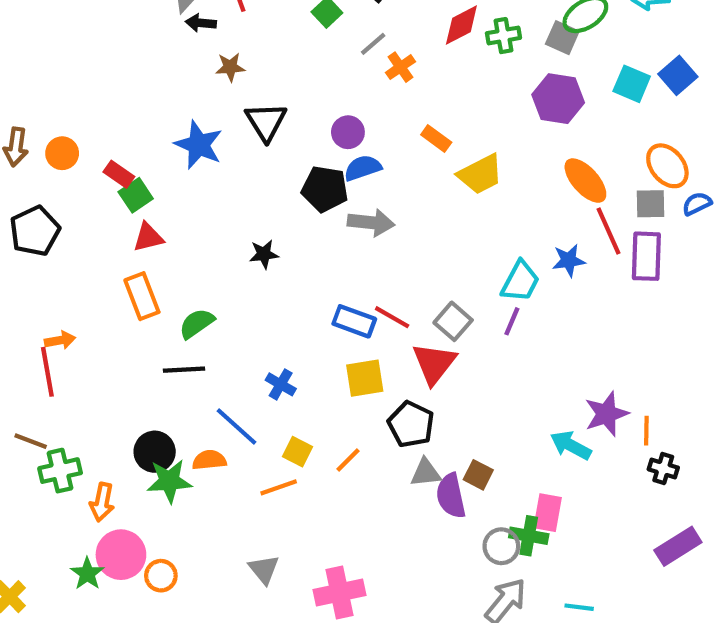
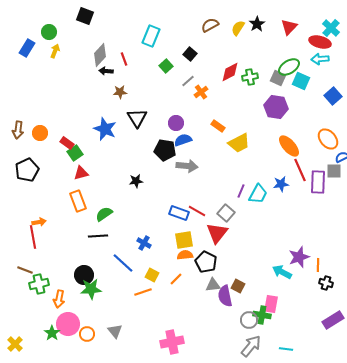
cyan square: (632, 84) -> (301, 81), moved
gray square: (651, 204) -> (334, 171), moved
purple line: (512, 321) -> (241, 191), moved
orange semicircle: (209, 460) -> (185, 255), moved
gray triangle: (264, 569) -> (115, 331), moved

